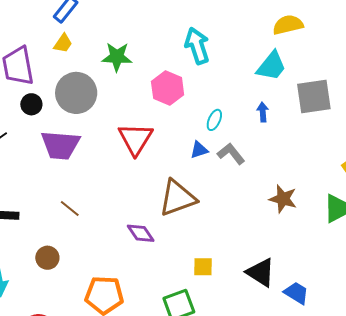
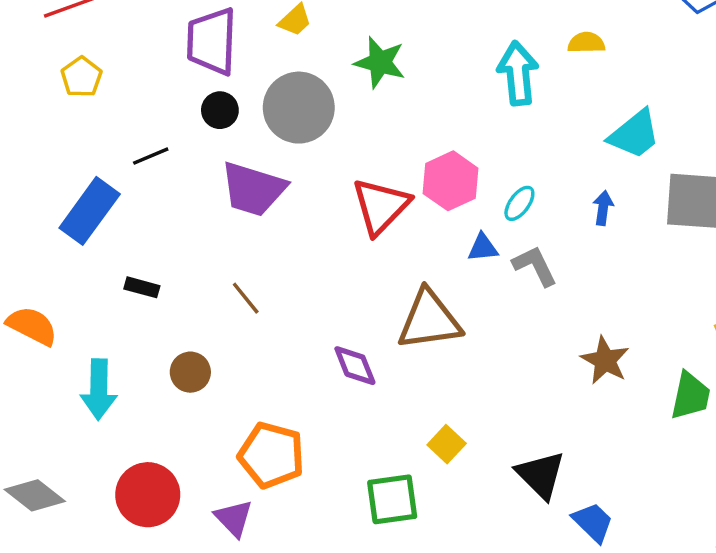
yellow semicircle: (288, 25) -> (586, 43), moved, size x0.7
pink hexagon: (168, 88) -> (451, 181), moved
yellow square: (203, 267) -> (447, 444), turned 30

